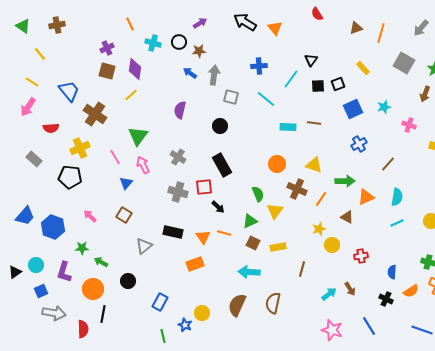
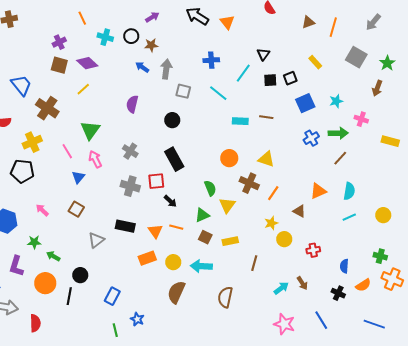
purple diamond: (135, 69) -> (87, 63), turned -55
green arrow: (345, 181) -> (338, 133), moved
brown semicircle: (237, 305) -> (176, 292), moved
yellow circle: (202, 313) -> (173, 262), moved
black line: (103, 314) -> (69, 296), moved

